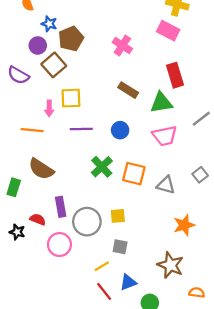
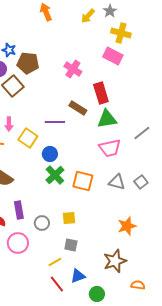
brown pentagon: (71, 39) -> (28, 63), turned 30
red rectangle: (175, 75) -> (101, 93), moved
yellow square: (71, 98) -> (28, 138), moved, turned 36
purple line: (81, 129) -> (55, 122), moved
blue circle: (120, 130) -> (50, 154), moved
gray triangle: (166, 185) -> (117, 182), moved
gray circle: (87, 222) -> (42, 223), size x0.6
brown star: (170, 265) -> (115, 261), turned 30

